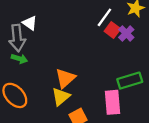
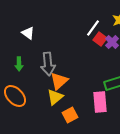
gray arrow: (17, 38) -> (48, 64), moved
green arrow: (19, 59) -> (19, 64), turned 72

